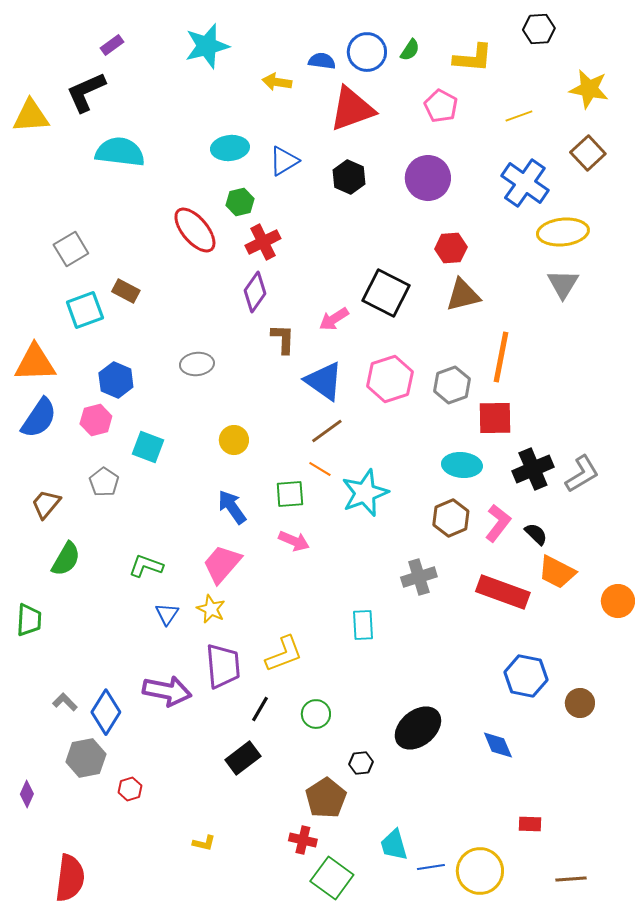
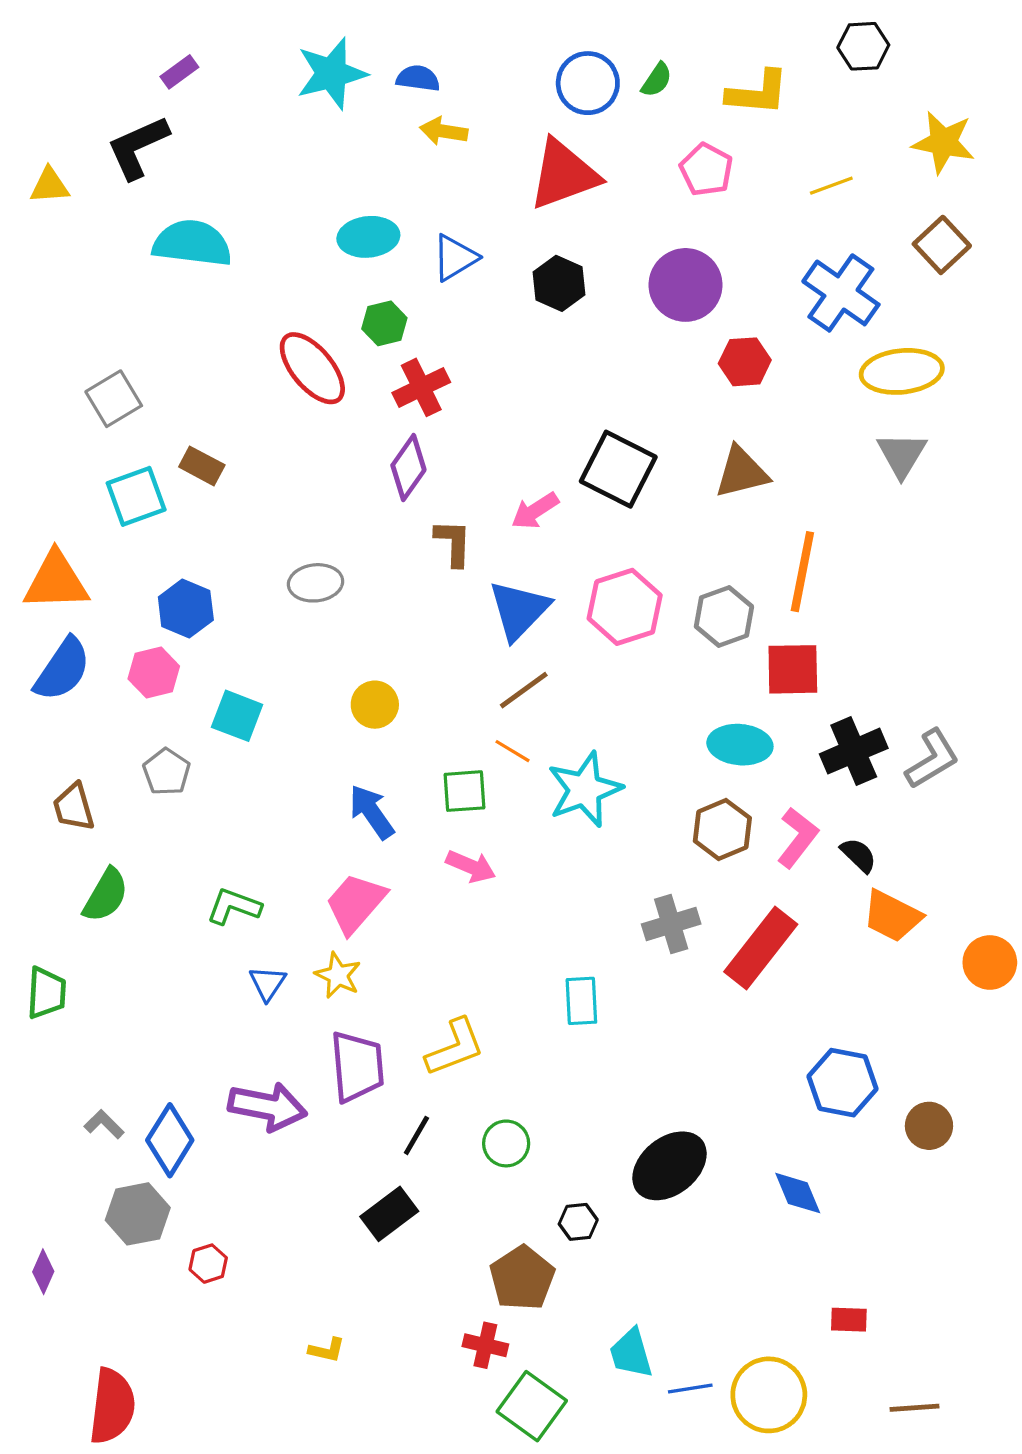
blue semicircle: (322, 61) -> (418, 78), moved
yellow triangle: (31, 116) -> (50, 186), size x0.7
red hexagon: (451, 248) -> (745, 362), moved
blue triangle: (324, 381) -> (519, 610), turned 39
brown trapezoid: (46, 504) -> (74, 807), turned -56
red rectangle: (503, 592) -> (761, 948), moved, turned -72

